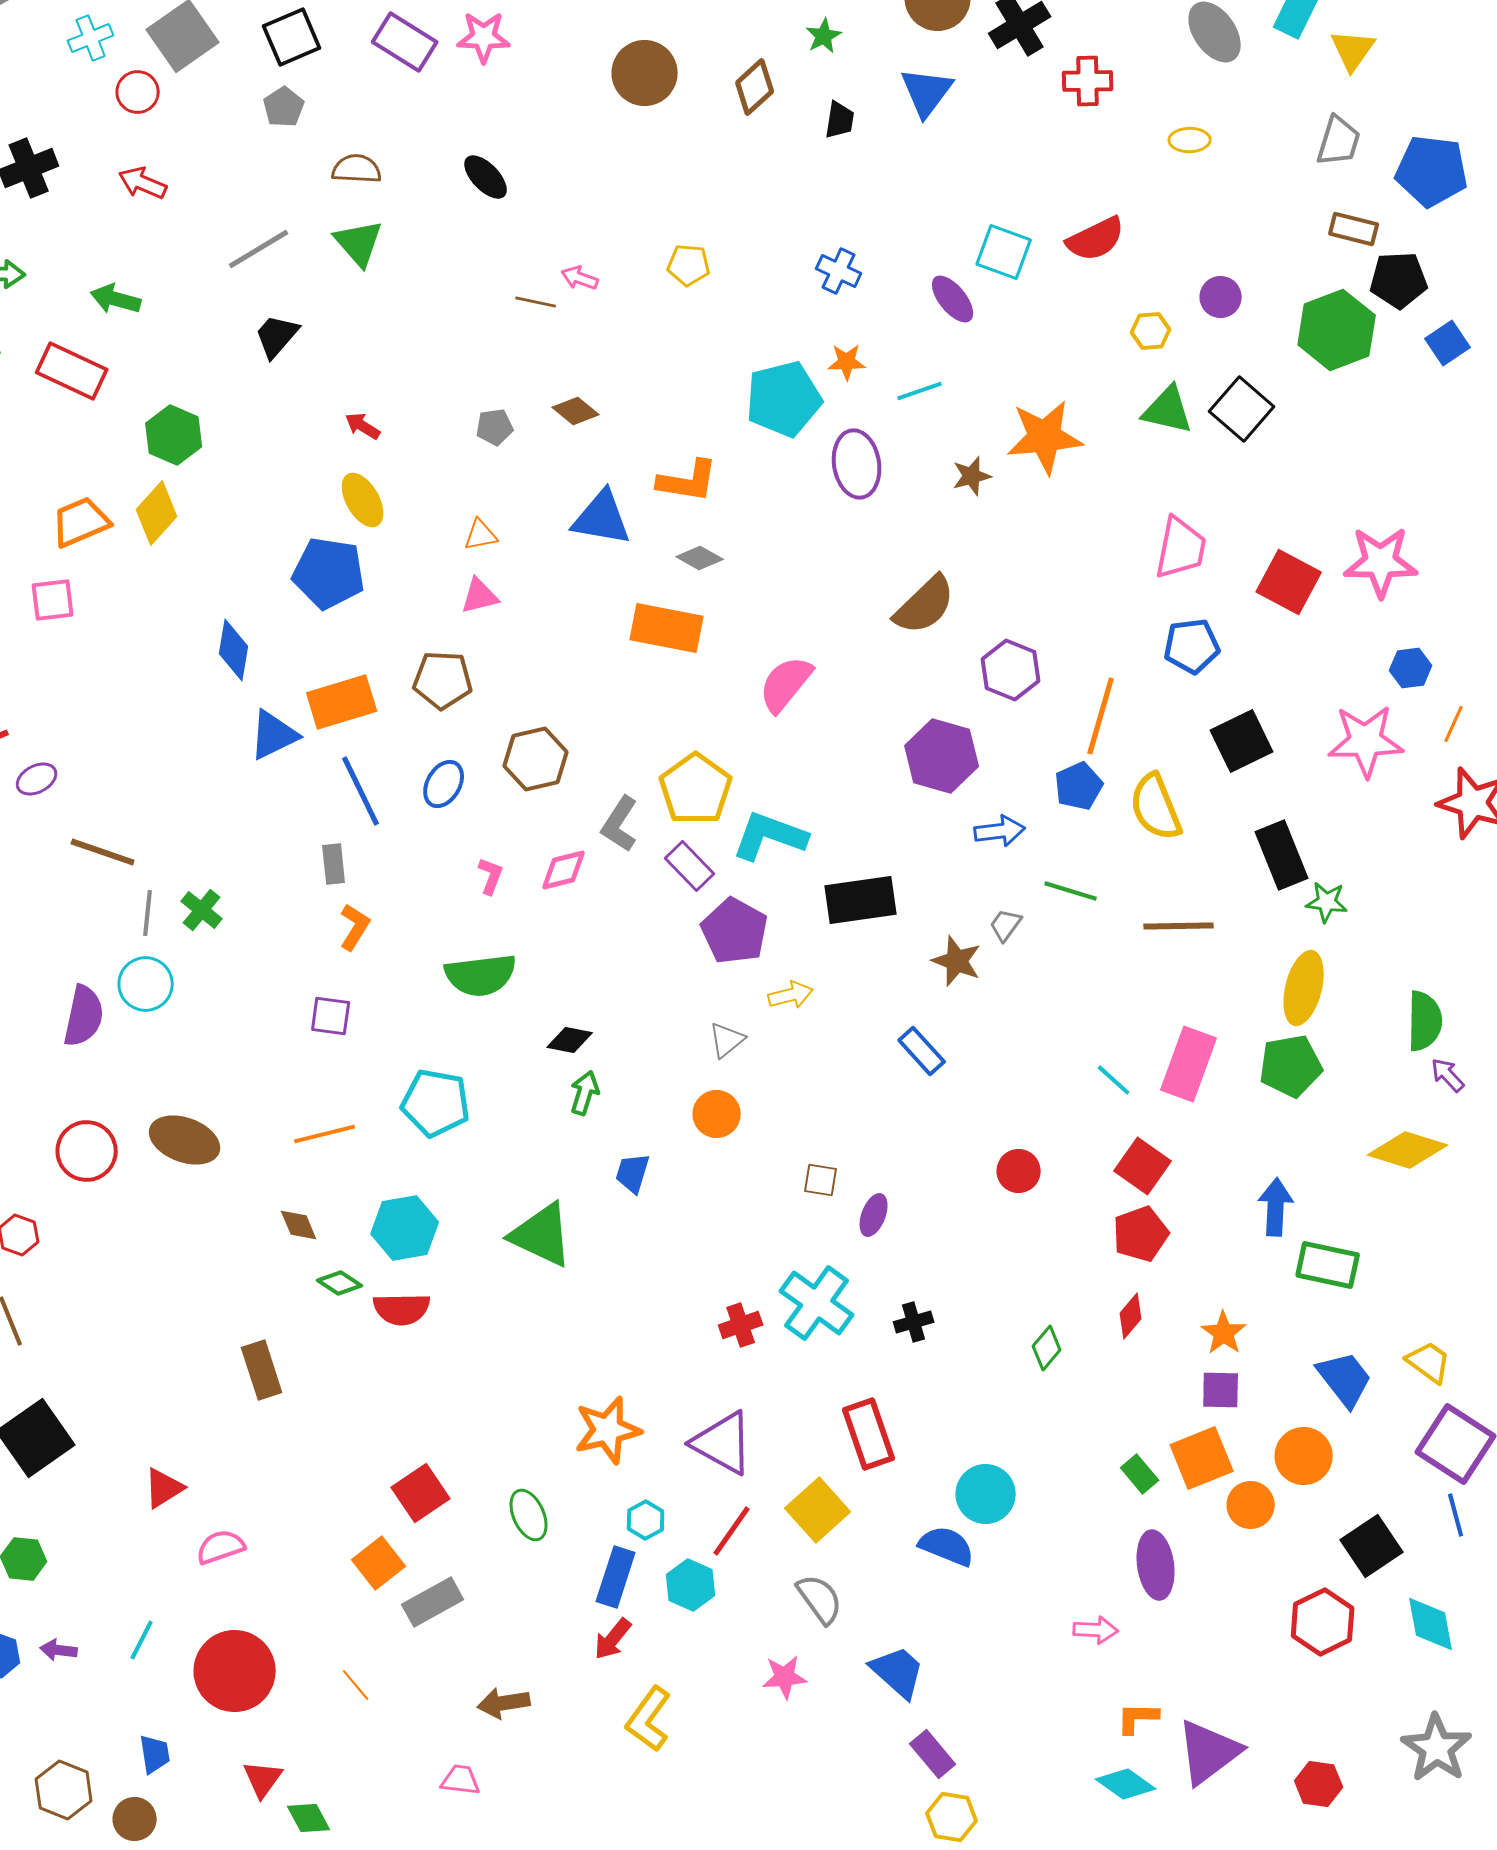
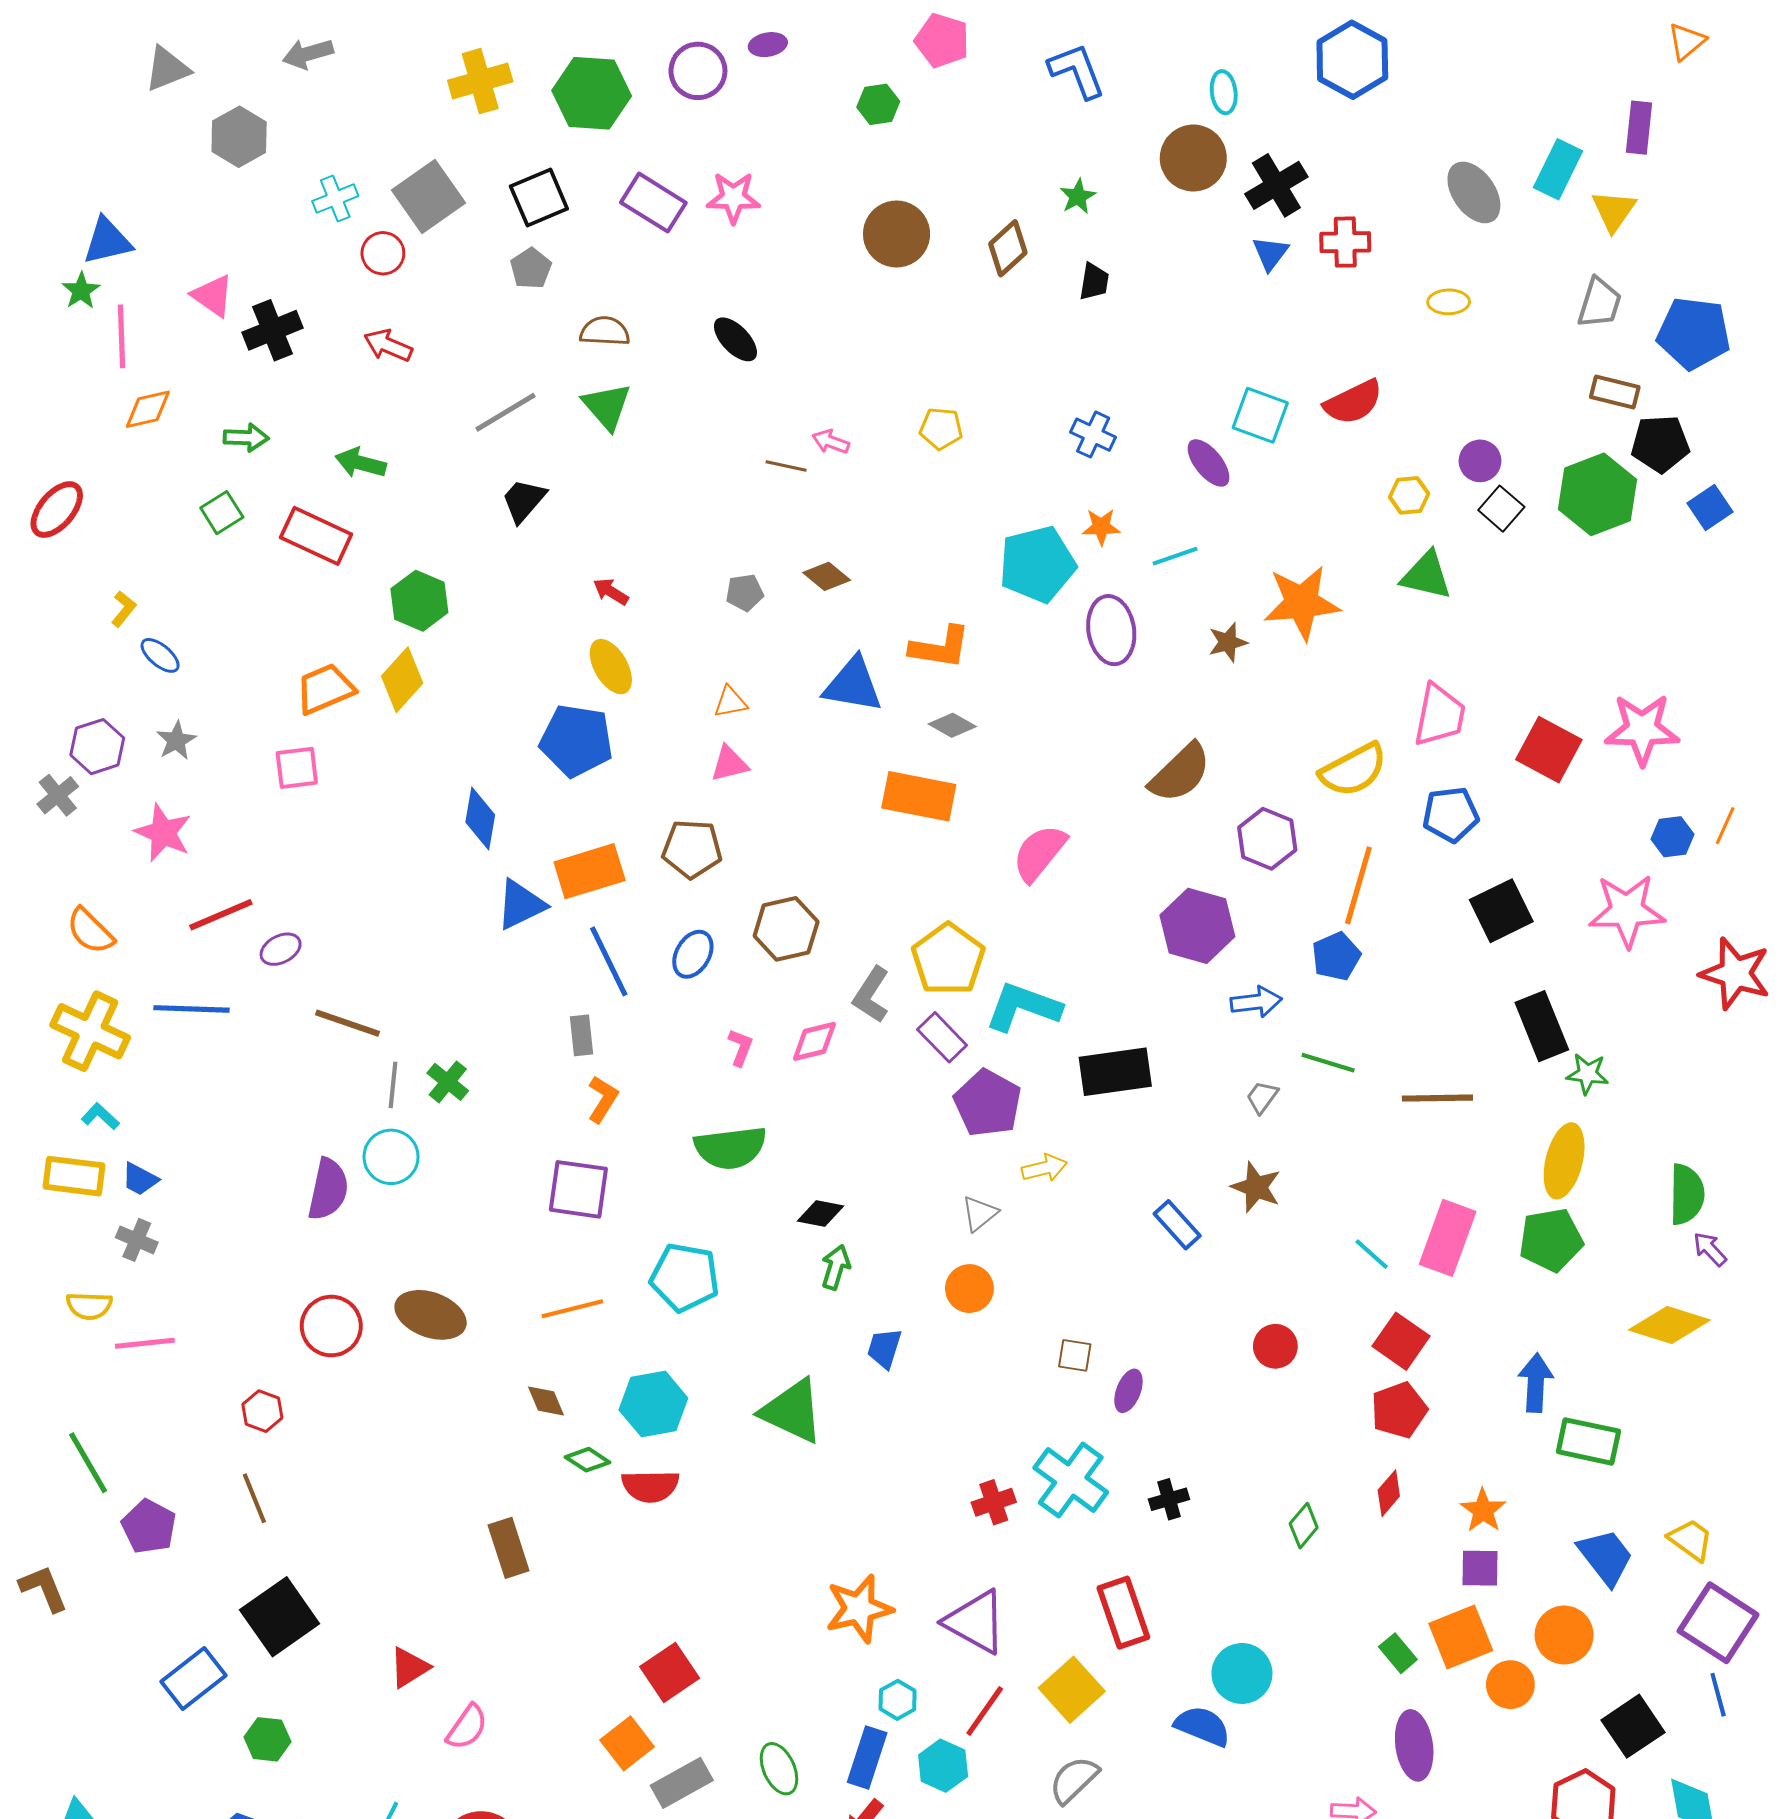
blue triangle: (927, 92) -> (1270, 253), moved, size x0.7
black square: (1242, 409) -> (1501, 509), moved, size x0.7
orange line: (1454, 724) -> (1725, 826), moved
yellow semicircle: (1156, 807) -> (1353, 770), moved, turned -96
brown star: (957, 961) -> (1256, 1187), moved
purple square: (331, 1016) -> (578, 1189), size x1.5
green ellipse: (529, 1515) -> (779, 1769), moved
pink semicircle: (221, 1547) -> (467, 1727), turned 144
gray semicircle: (820, 1599) -> (1074, 1780), turned -98

